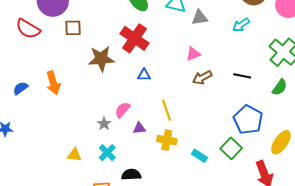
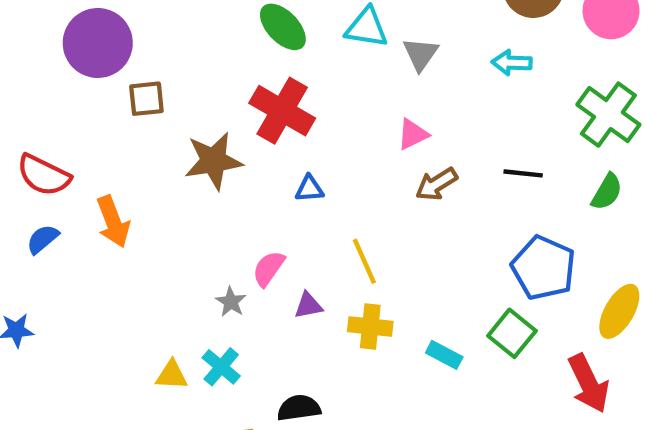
gray triangle: (200, 18) -> (420, 54), turned -42
cyan arrow: (241, 25) -> (512, 63), turned 42
red semicircle: (28, 29) -> (44, 175), moved
cyan cross: (107, 153) -> (221, 367), moved

